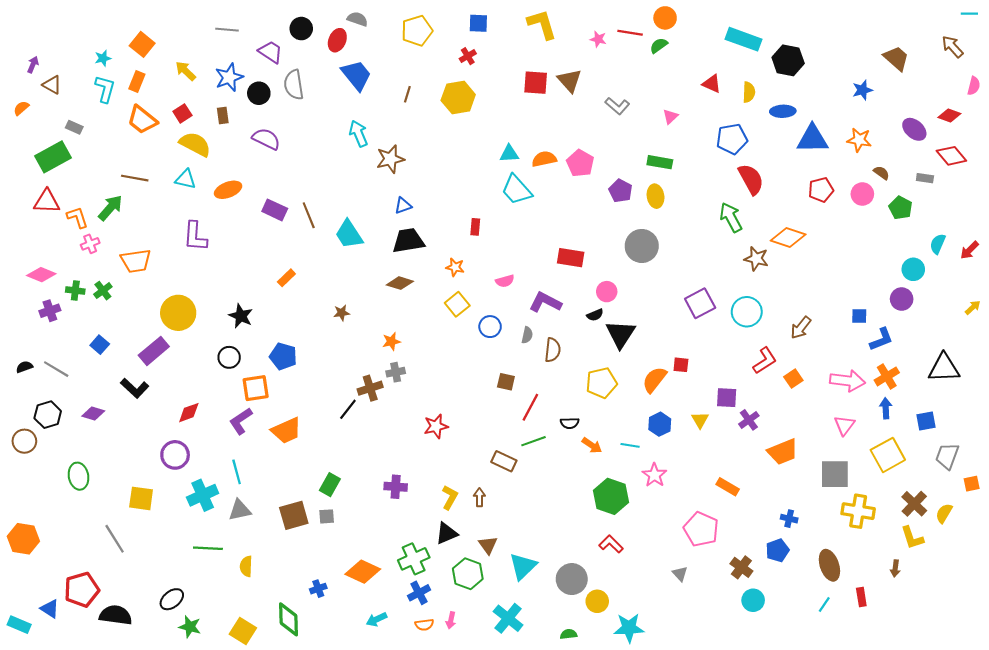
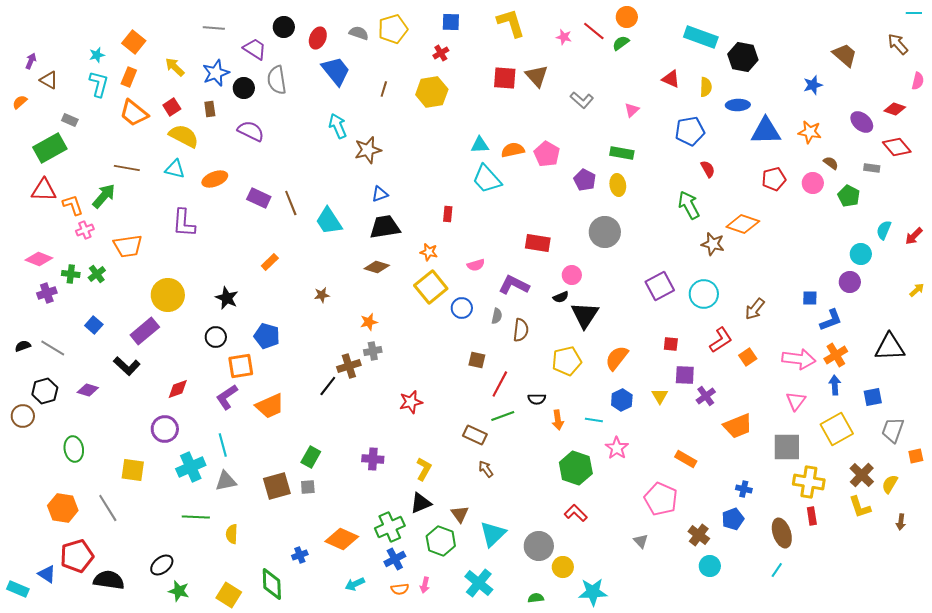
gray semicircle: (357, 19) -> (359, 33), moved
red line: (630, 33) -> (594, 31), turned 30
red semicircle: (751, 179) -> (708, 169), size x0.6
yellow square: (457, 304) -> (431, 287), size x1.4
red square: (681, 365) -> (671, 344), moved
orange arrow: (592, 445) -> (558, 420), turned 48
brown arrow: (479, 497) -> (486, 469), moved, turned -36
orange hexagon: (23, 539) -> (63, 508), moved
brown arrow: (895, 568) -> (901, 522), moved
red rectangle: (861, 597) -> (812, 516), moved

